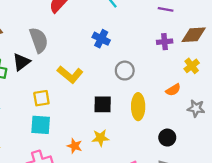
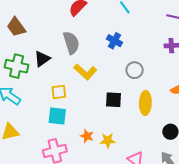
gray semicircle: (39, 40) -> (71, 43), moved
yellow star: (100, 138) -> (108, 140), moved

